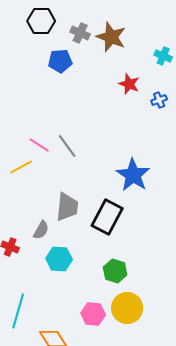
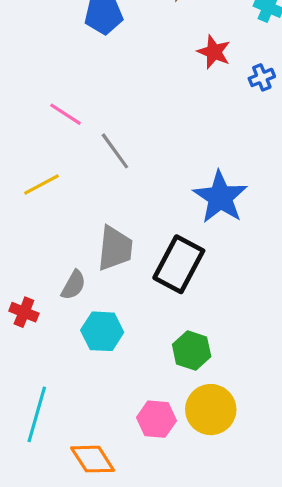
pink line: (39, 145) -> (65, 114), moved

